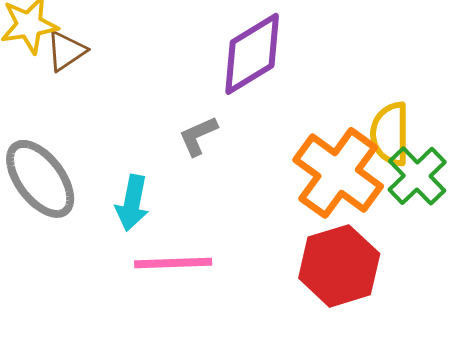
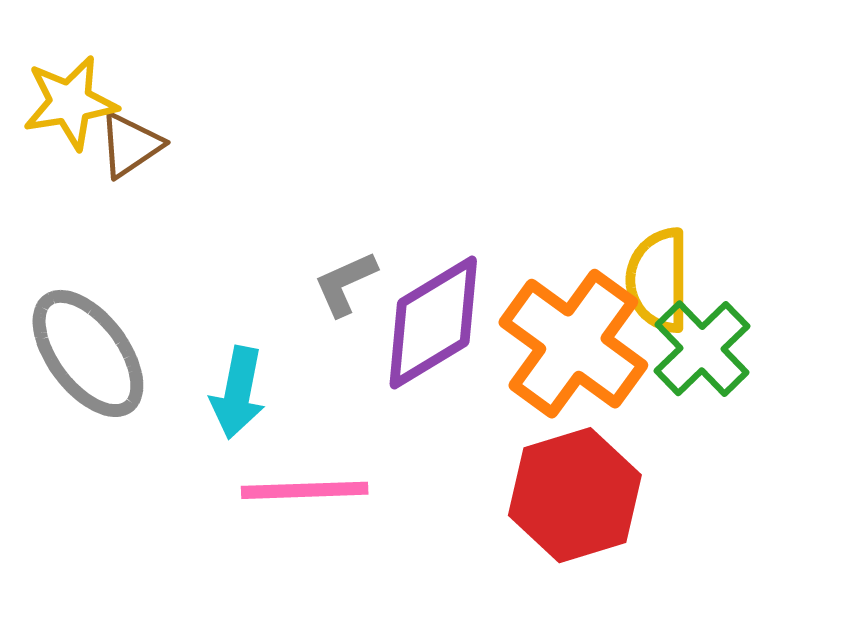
purple diamond: (252, 54) -> (433, 323), moved

